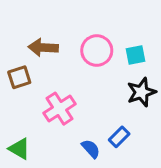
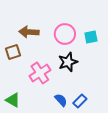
black star: (141, 92) -> (68, 62), moved
blue rectangle: (119, 137) -> (80, 101), moved

